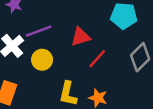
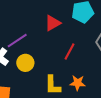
red triangle: (81, 37) -> (53, 23), moved

